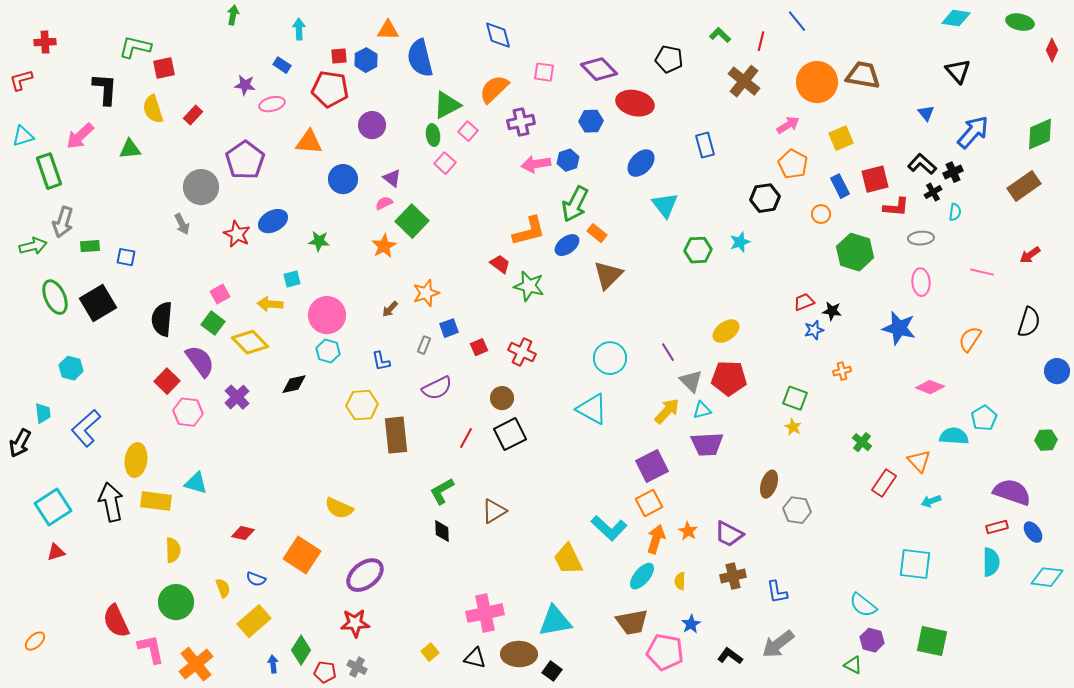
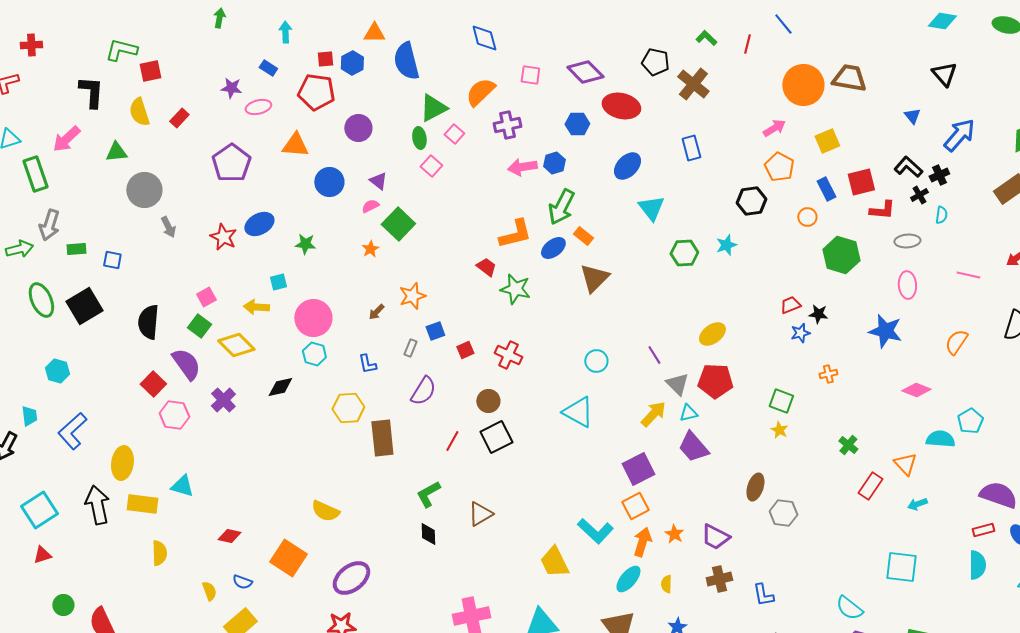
brown cross: (744, 81) -> (693, 84), moved
gray circle: (201, 187) -> (144, 190), moved
orange star: (384, 246) -> (370, 249), size x0.7
cyan circle: (610, 358) -> (596, 361), size x0.7
purple semicircle: (437, 388) -> (423, 391), turned -32
purple trapezoid: (707, 444) -> (693, 447), turned 52
green circle: (176, 602) -> (63, 605), moved, size x0.6

